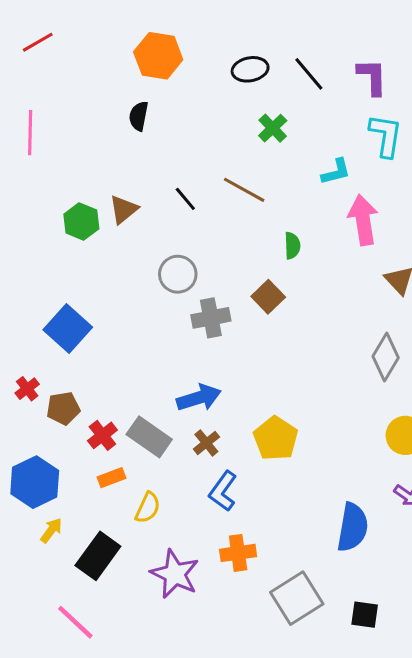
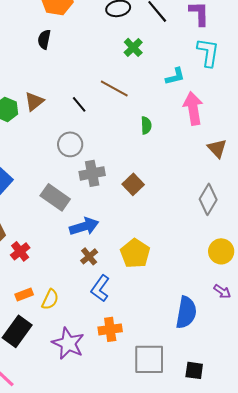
black line: (185, 199) -> (79, 104), moved
brown square: (268, 297) -> (133, 184), moved
gray rectangle: (149, 437) -> (55, 197), moved
orange rectangle: (111, 478) -> (24, 294), moved
gray square: (297, 598) -> (149, 359), turned 32

